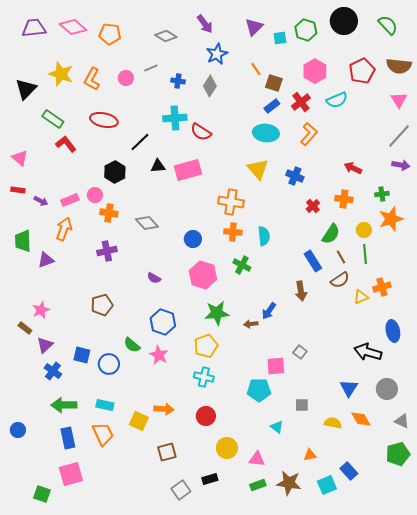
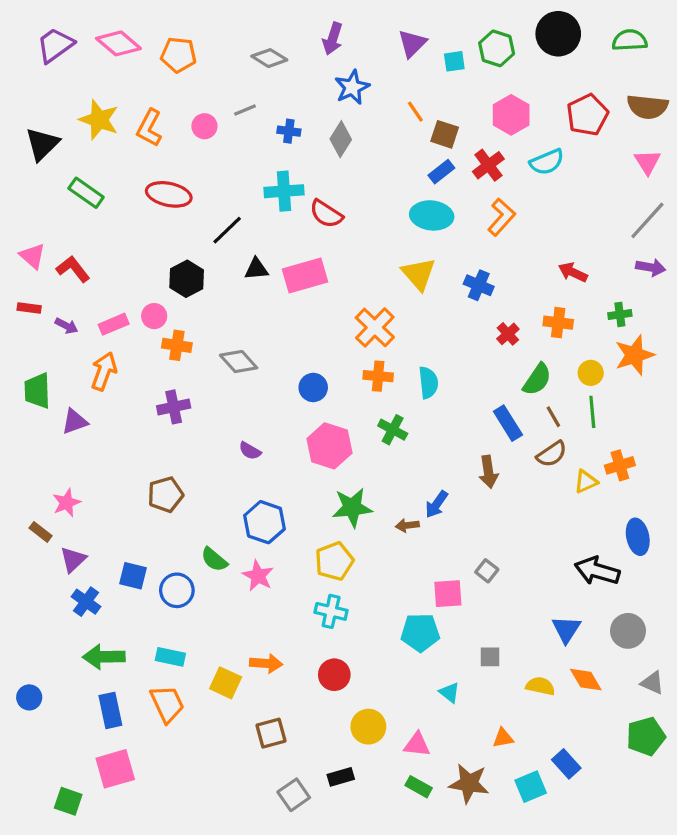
purple arrow: (205, 24) -> (333, 39), turned 54
green semicircle: (388, 25) -> (630, 40), turned -50
purple trapezoid: (34, 28) -> (55, 45), turned -30
red L-shape: (66, 144) -> (73, 269), moved
orange cross: (231, 202) -> (375, 327), turned 35
green rectangle: (258, 485) -> (419, 787), turned 49

